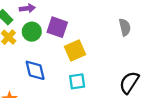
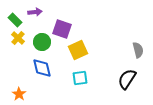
gray semicircle: (125, 27) -> (138, 50), moved
green circle: (32, 32) -> (42, 42), moved

